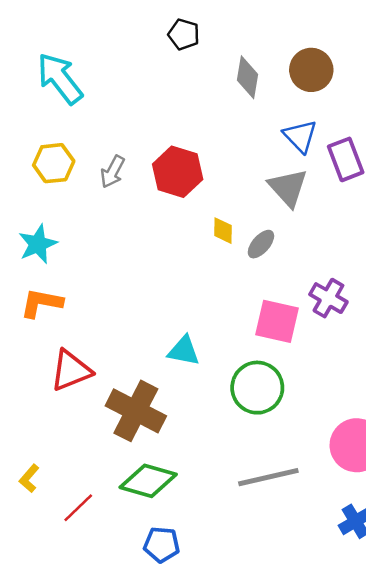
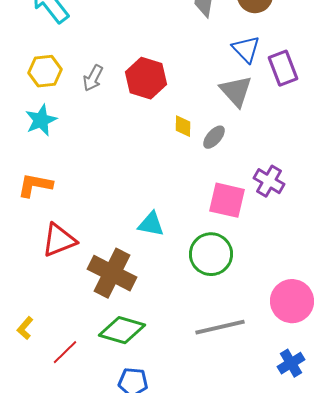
cyan star: (38, 244) -> (41, 120), moved

